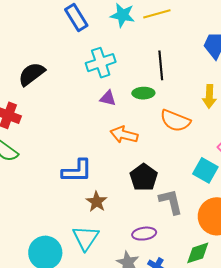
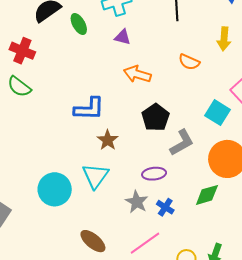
green ellipse: (143, 93) -> (79, 24), moved, turned 60
orange semicircle: (175, 121) -> (189, 62), size x0.7
gray L-shape: (171, 202) -> (182, 143), turned 72

